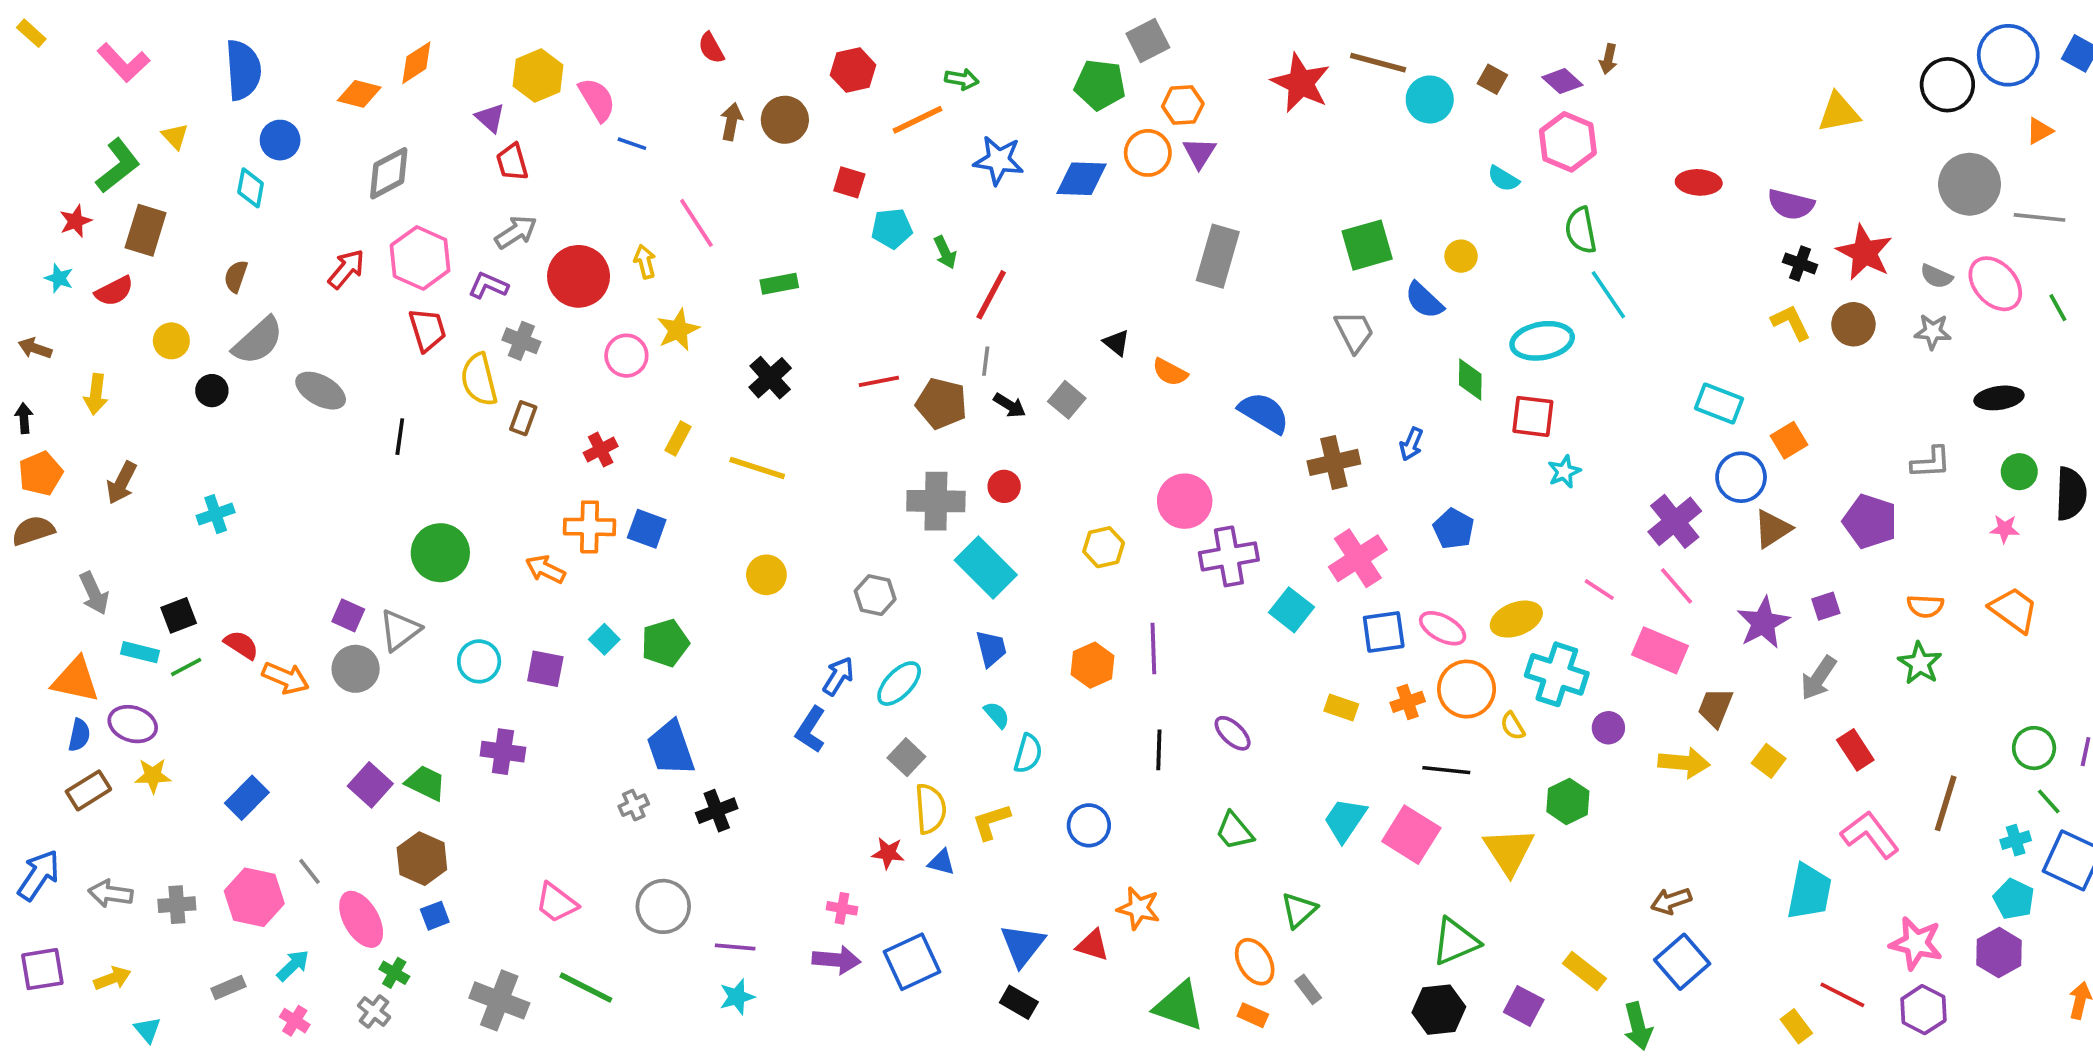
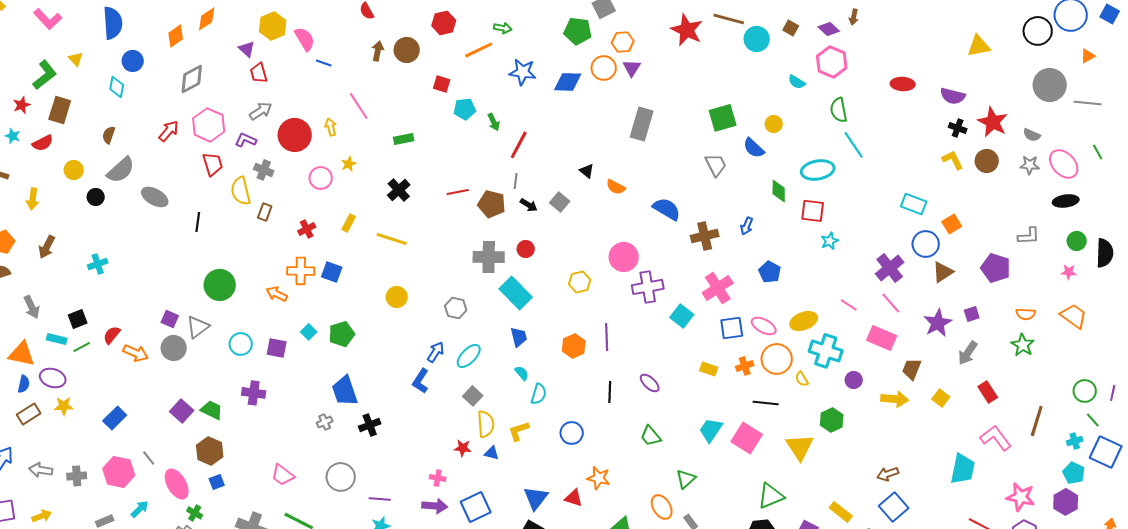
orange diamond: (359, 94) -> (176, 36), turned -50
pink ellipse: (1995, 284) -> (1064, 164), moved
yellow star: (678, 330) -> (349, 164), size x0.7
red semicircle: (241, 645) -> (112, 335), turned -84

